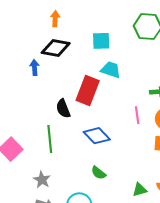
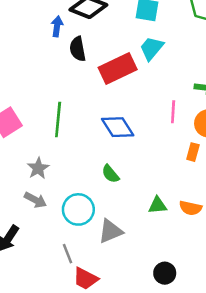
cyan trapezoid: (111, 70) -> (152, 48), turned -80
red rectangle: (88, 91) -> (118, 68), turned 32
black semicircle: (63, 109) -> (78, 49), moved

